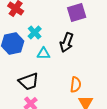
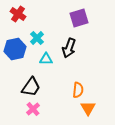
black trapezoid: (29, 82) -> (31, 87), turned -35

